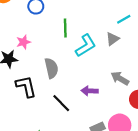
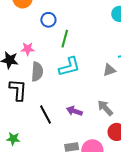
green line: (65, 28) -> (65, 39), moved
cyan L-shape: (86, 46) -> (69, 67), moved
gray semicircle: (51, 68) -> (37, 72), moved

